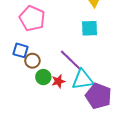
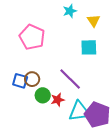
blue square: (21, 50) -> (20, 81), moved
cyan triangle: (83, 80) -> (79, 111), moved

